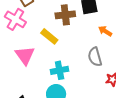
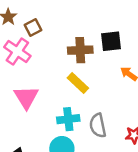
yellow rectangle: (49, 36) -> (78, 83), moved
gray semicircle: (95, 57) -> (98, 126), moved

